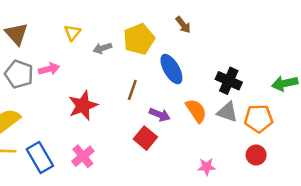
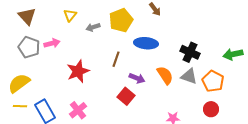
blue ellipse: (171, 69) -> (146, 43), turned -55
orange pentagon: (259, 119) -> (213, 81), turned 30

